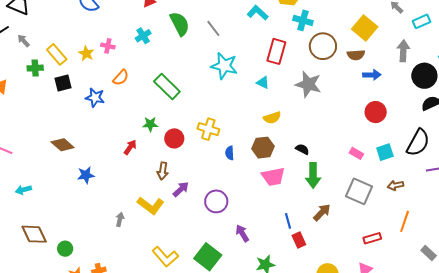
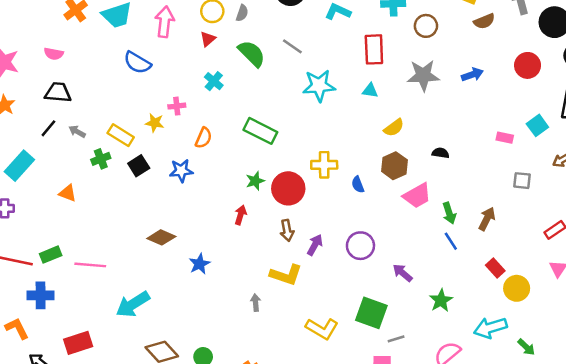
brown circle: (323, 46) -> (426, 26), size x0.7
brown semicircle: (356, 55) -> (484, 21), moved
blue arrow: (372, 75) -> (472, 75), moved
red circle: (376, 112) -> (528, 65), moved
red circle: (174, 138) -> (288, 188), size x1.4
green arrow: (313, 175) -> (449, 213), moved, size x0.7
cyan arrow: (23, 190) -> (133, 304), size x1.8
gray square: (359, 191) -> (522, 181), size x0.6
red rectangle: (299, 240) -> (495, 268), moved

